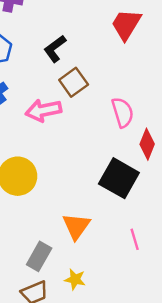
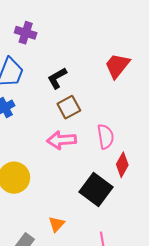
pink arrow: (43, 110) -> (61, 140), moved
orange triangle: (76, 226) -> (57, 224), size x0.7

